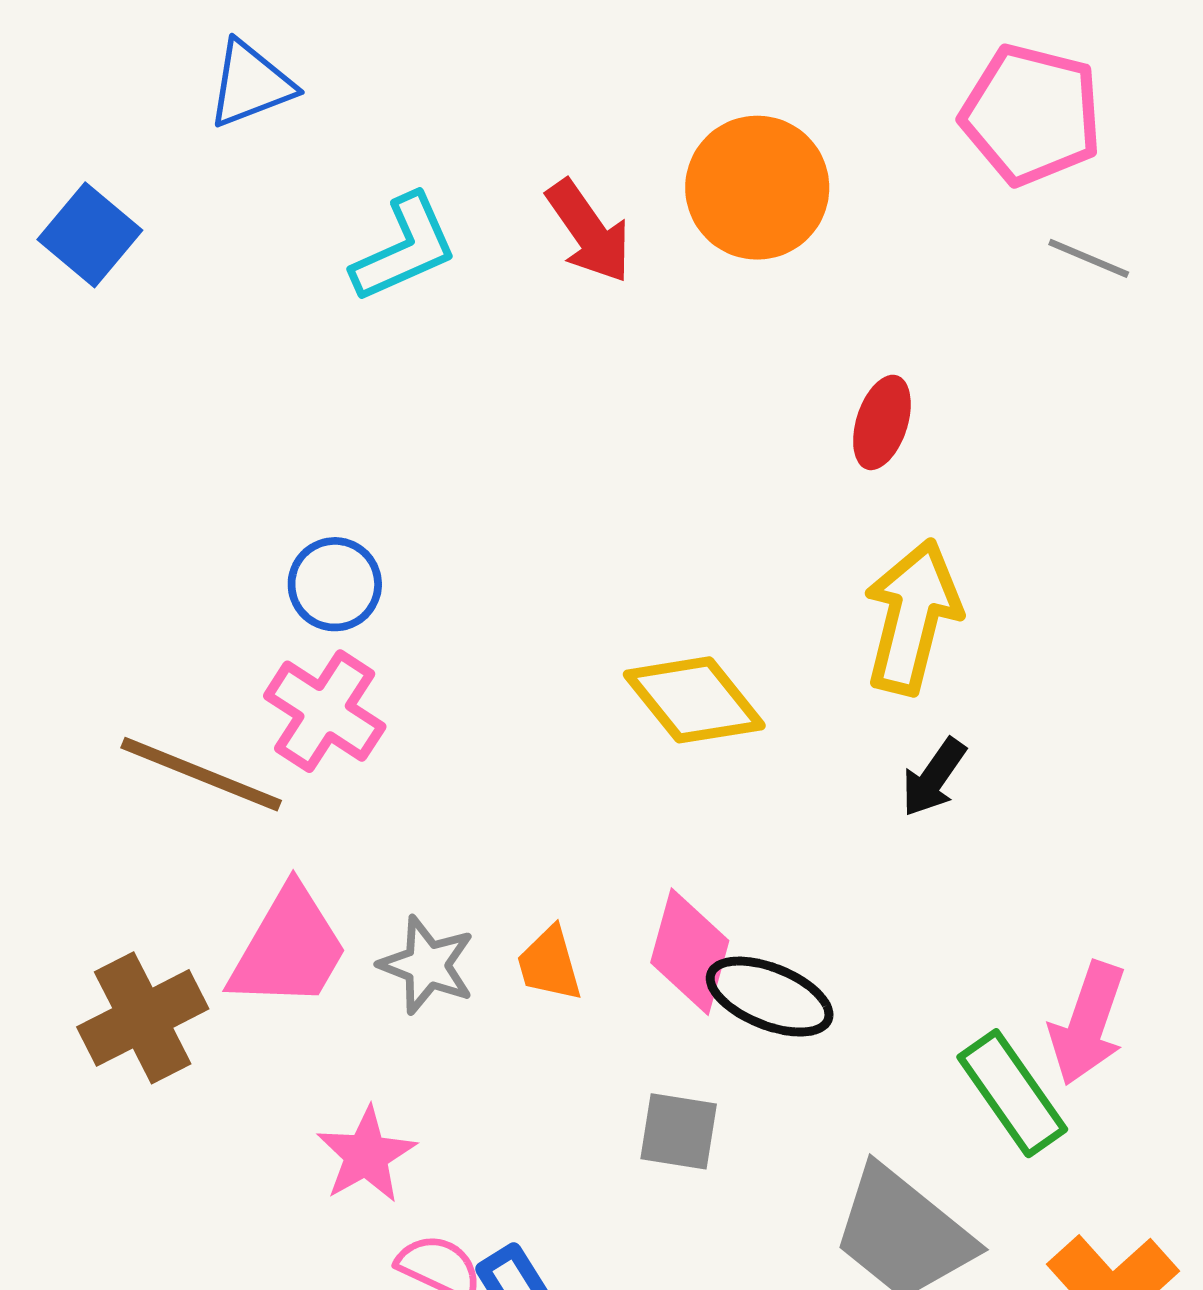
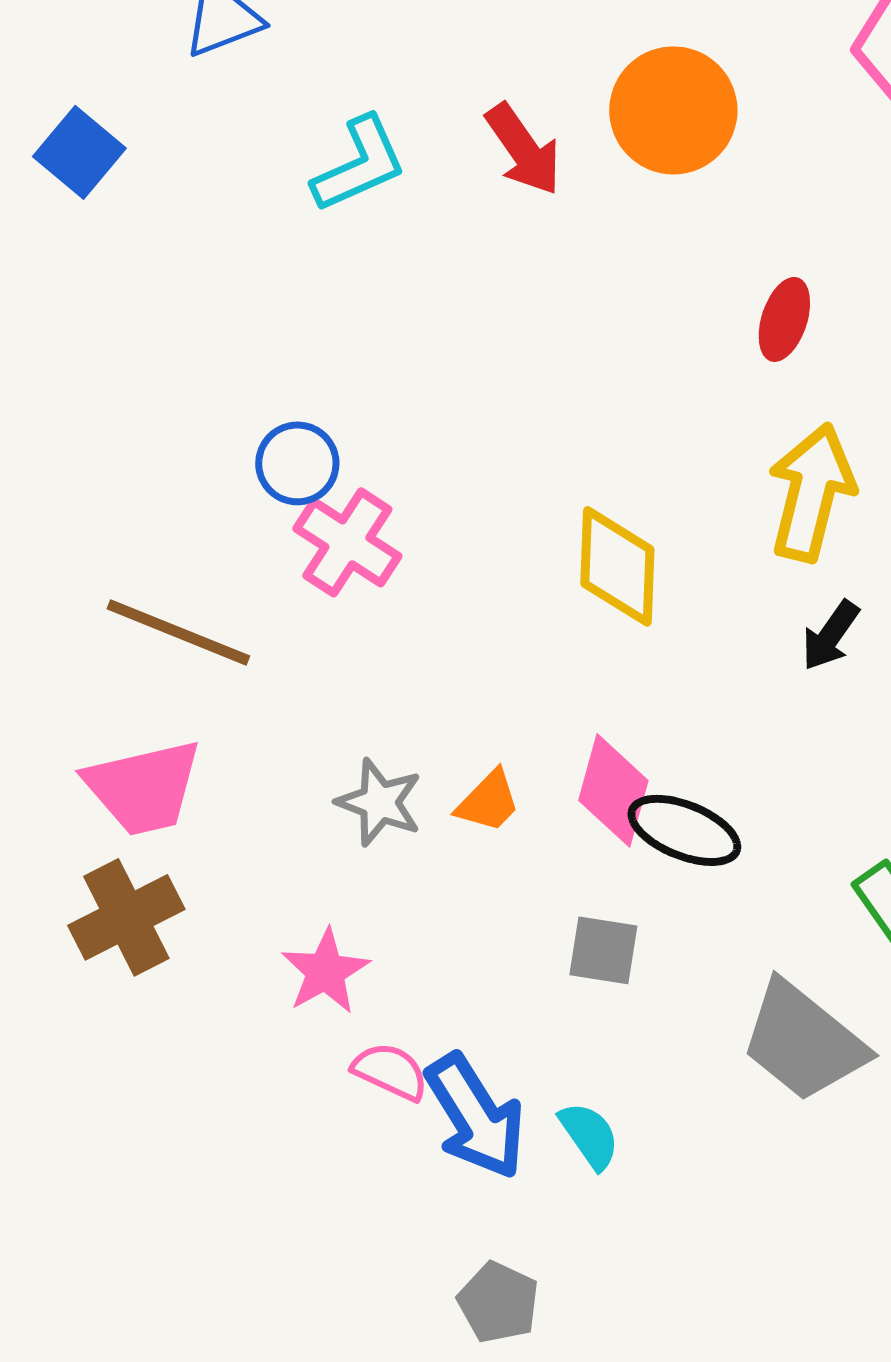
yellow diamond: (694, 700) -> (617, 566), turned 41
pink cross: (325, 711) -> (347, 542), moved
pink trapezoid: (289, 948) -> (143, 787), moved, turned 47
orange trapezoid: (549, 964) -> (488, 801), turned -120
brown cross: (143, 1018) -> (126, 917), moved

